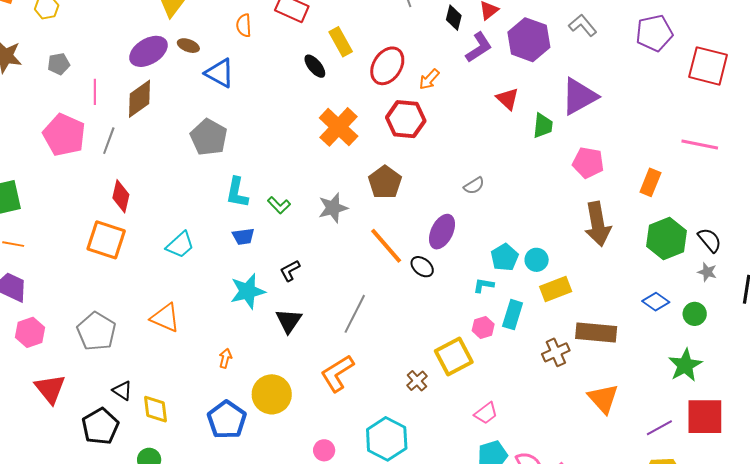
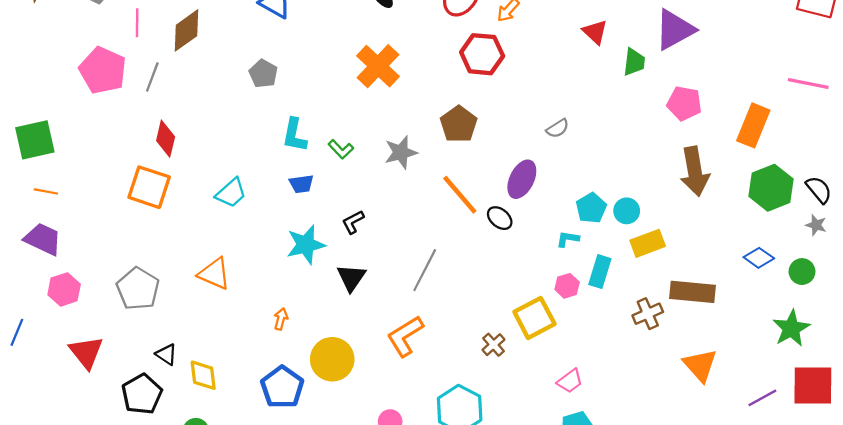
orange cross: (339, 127) -> (378, 66), moved
gray pentagon: (209, 137) -> (263, 74), size x0.7
orange rectangle: (650, 182) -> (753, 125), size x1.4

